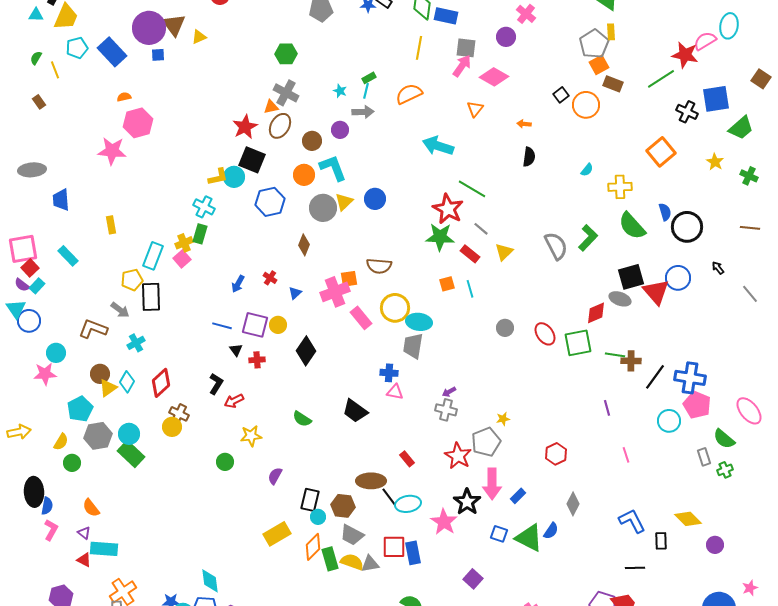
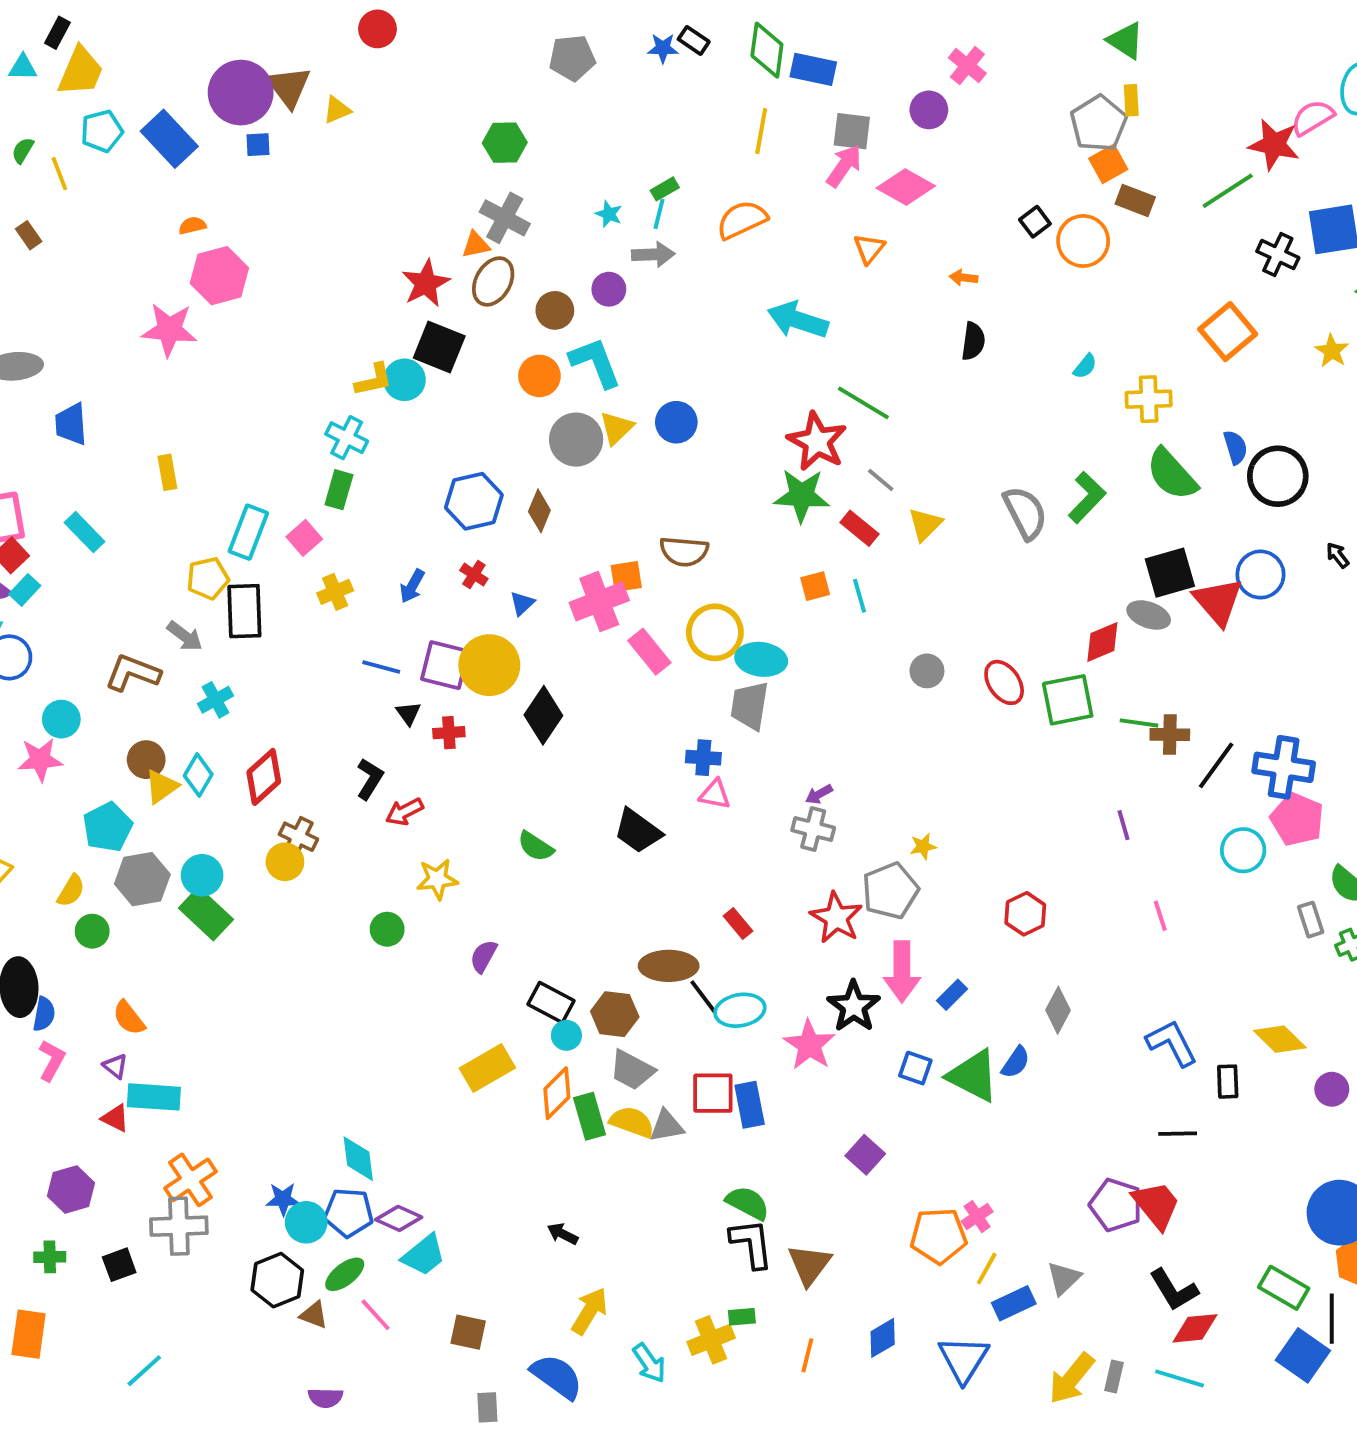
blue hexagon: (270, 202) -> (474, 501), moved
yellow cross: (184, 243) -> (335, 592), moved
yellow circle: (278, 325) -> (489, 665), size x1.8
black rectangle: (310, 500) -> (551, 1003), turned -75

